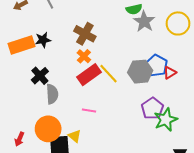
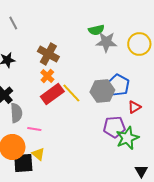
gray star: (144, 21) -> (106, 42), turned -30
red triangle: (170, 73) -> (134, 107), moved
purple pentagon: (152, 108) -> (114, 127), turned 30
pink line: (89, 110) -> (34, 129), moved

